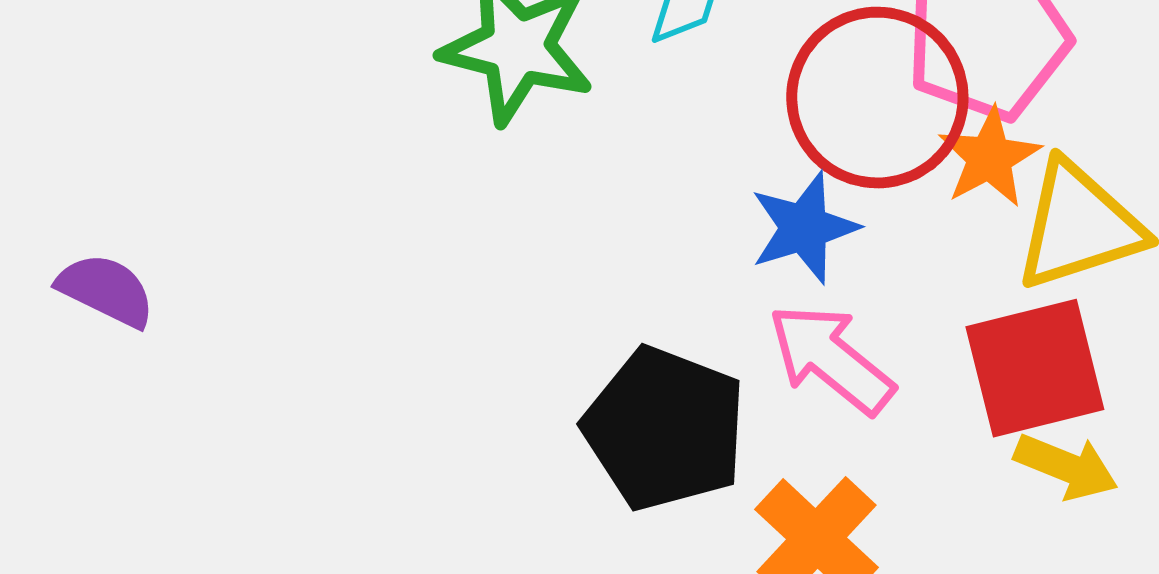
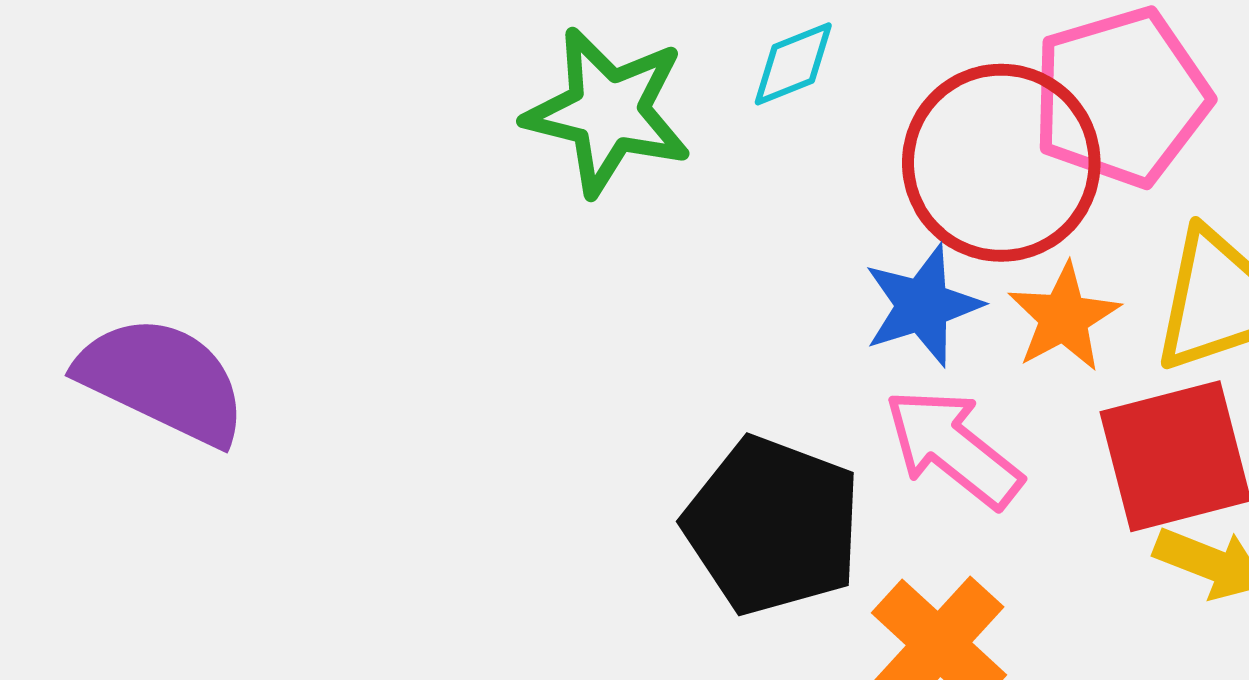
orange star: (989, 157) -> (1064, 317), moved
purple semicircle: (106, 290) -> (162, 380), size x1.6

